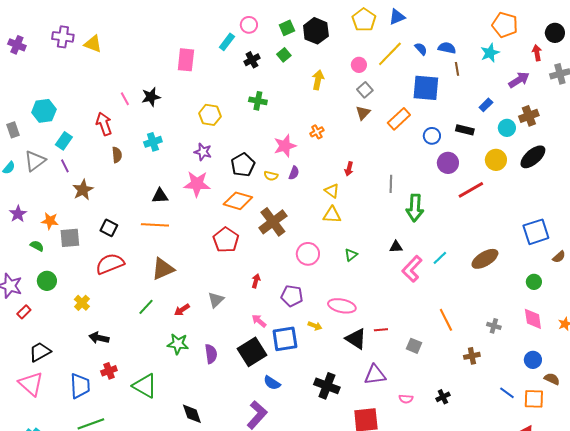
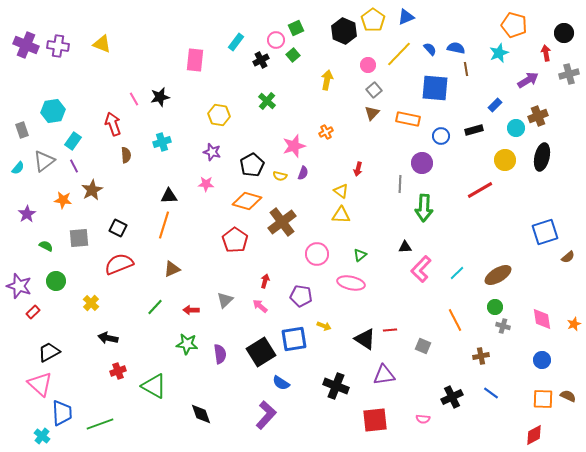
pink circle: (249, 25) -> (276, 40), moved
black hexagon: (316, 31) -> (344, 31), moved
purple cross: (63, 37) -> (58, 46), moved
purple cross: (17, 45) -> (26, 45), size x1.4
green cross: (258, 101) -> (267, 101), turned 30
orange rectangle: (399, 119) -> (408, 119), turned 55
black rectangle: (465, 130) -> (474, 130), turned -30
black ellipse: (533, 157) -> (542, 157), turned -36
purple circle: (448, 163) -> (422, 163), moved
pink star: (197, 184) -> (206, 184), size x0.6
orange star: (50, 221) -> (63, 200), moved
orange line: (155, 225) -> (164, 225), turned -76
cyan line: (440, 258) -> (457, 273), moved
brown ellipse: (485, 259) -> (498, 275), moved
brown triangle: (163, 269) -> (172, 269), size x0.7
green circle: (534, 282) -> (495, 307), moved
pink ellipse: (342, 306) -> (351, 283), moved
red arrow: (182, 310) -> (191, 310), turned 35
pink arrow: (259, 321) -> (260, 306), moved
brown semicircle: (552, 379) -> (568, 396), moved
blue trapezoid: (80, 386) -> (62, 413), moved
blue line: (507, 393) -> (491, 393), moved
black cross: (443, 397) -> (452, 397), size x1.5
pink semicircle: (406, 399) -> (423, 419), moved

